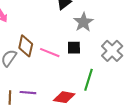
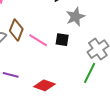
green line: (88, 80) -> (90, 73), moved

